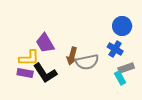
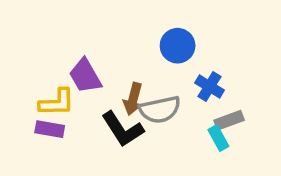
blue circle: (122, 26) -> (178, 46), moved
black L-shape: (45, 73) -> (123, 129), moved

